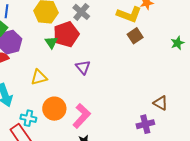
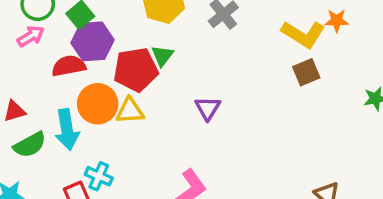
red pentagon: (66, 34) -> (136, 70), moved
orange circle: (54, 109) -> (98, 104), moved

